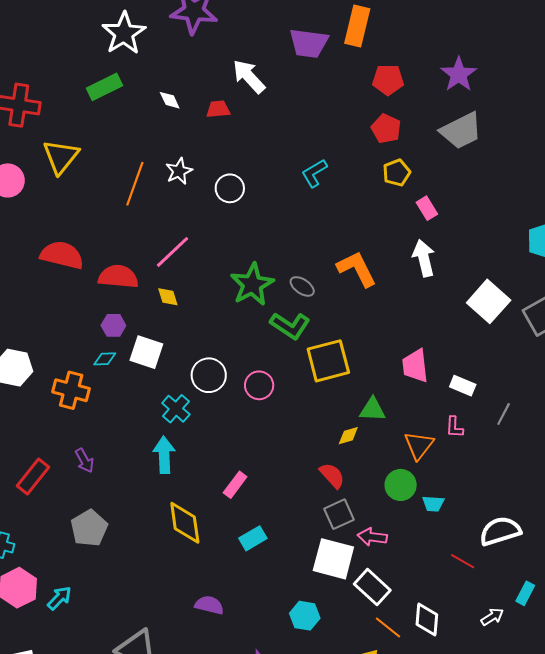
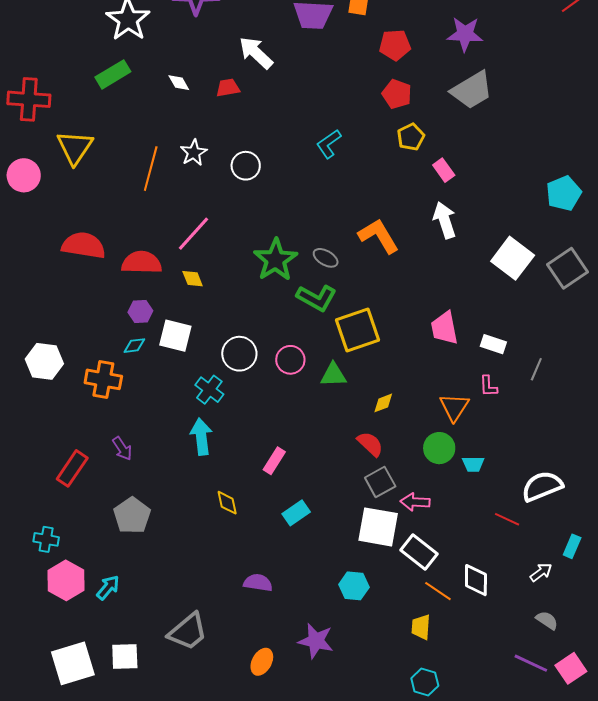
purple star: (459, 74) -> (465, 34), turned -30
green triangle: (373, 409) -> (333, 375), moved
yellow diamond: (185, 523) -> (227, 503), size x0.6

